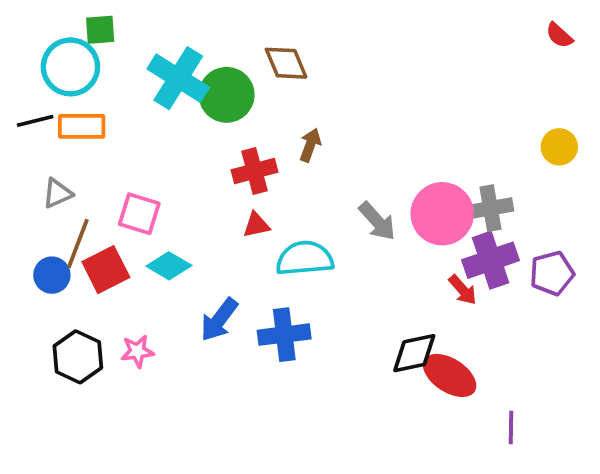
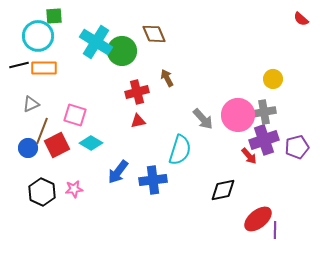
brown arrow: (310, 145) -> (167, 78), turned -48
yellow circle: (559, 147) -> (273, 79), moved
cyan semicircle: (305, 258) -> (180, 150), moved, turned 112
red ellipse: (450, 375) -> (258, 219), moved, turned -72

